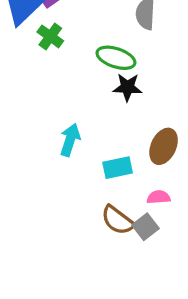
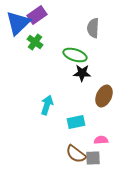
brown ellipse: (164, 146) -> (104, 96), moved
gray square: (145, 227) -> (93, 158), turned 35

